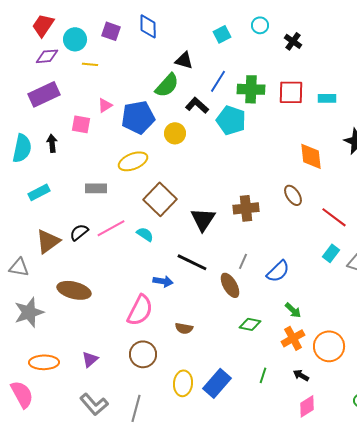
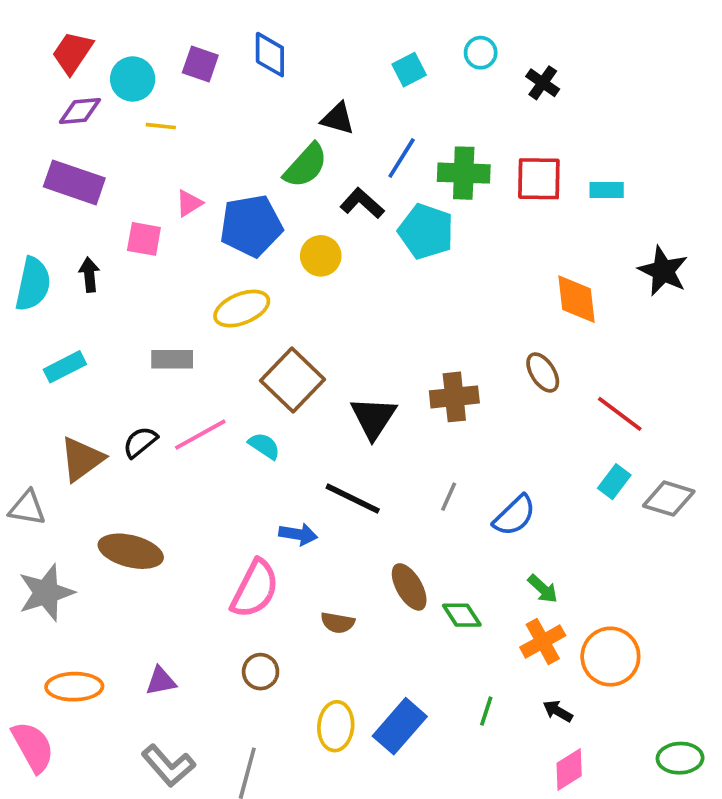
purple rectangle: (44, 94) -> (74, 182), turned 44
brown ellipse: (230, 285) -> (409, 587), moved
green diamond: (250, 324) -> (462, 615), turned 45
brown circle: (143, 354) -> (261, 672), size x0.7
purple triangle: (90, 359) -> (161, 681), turned 30

